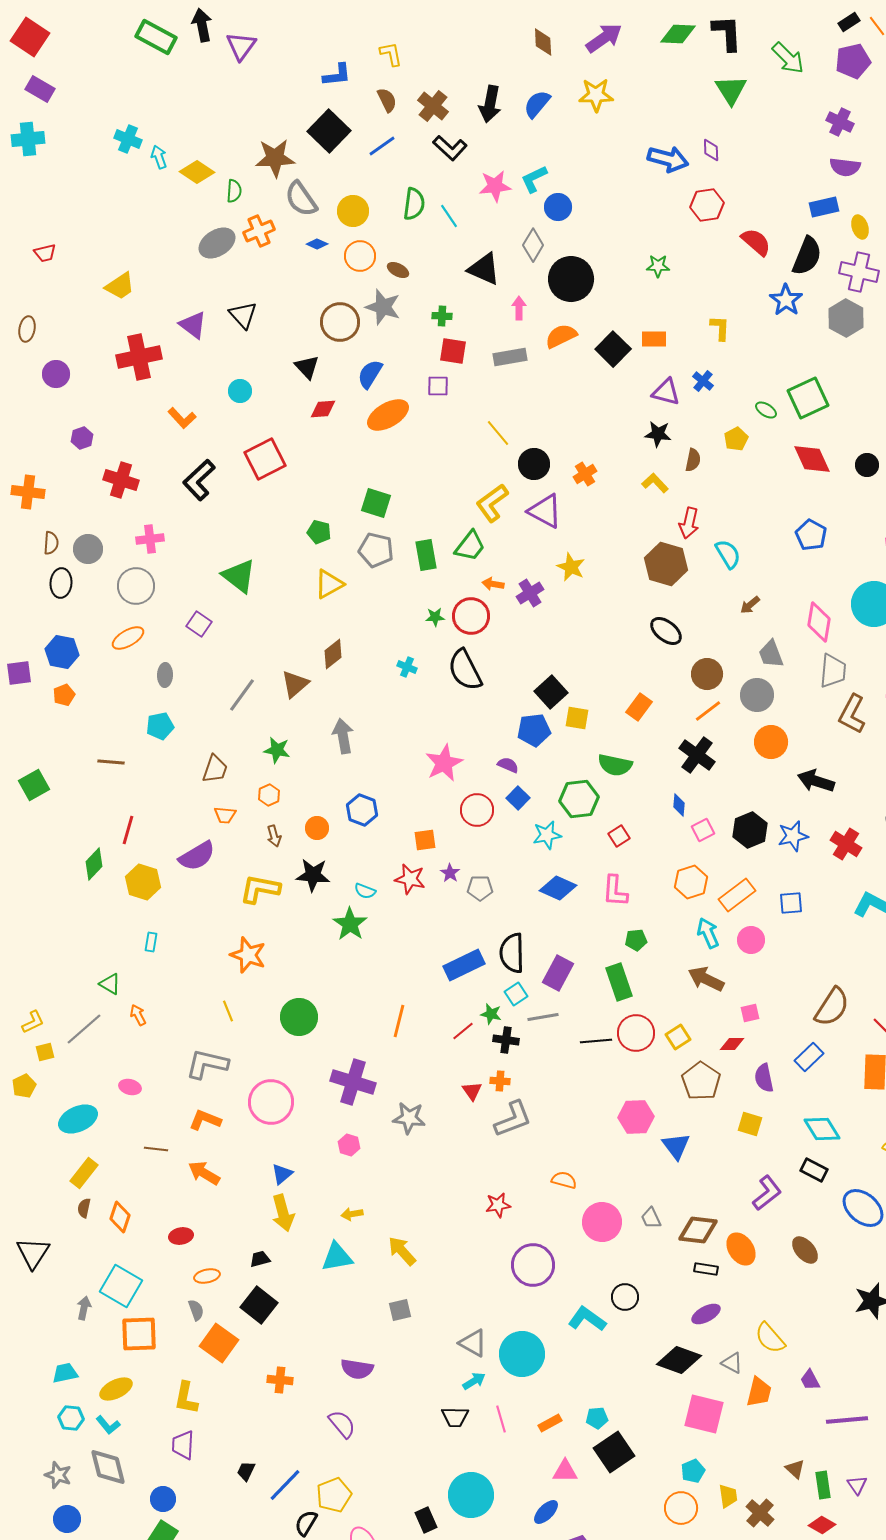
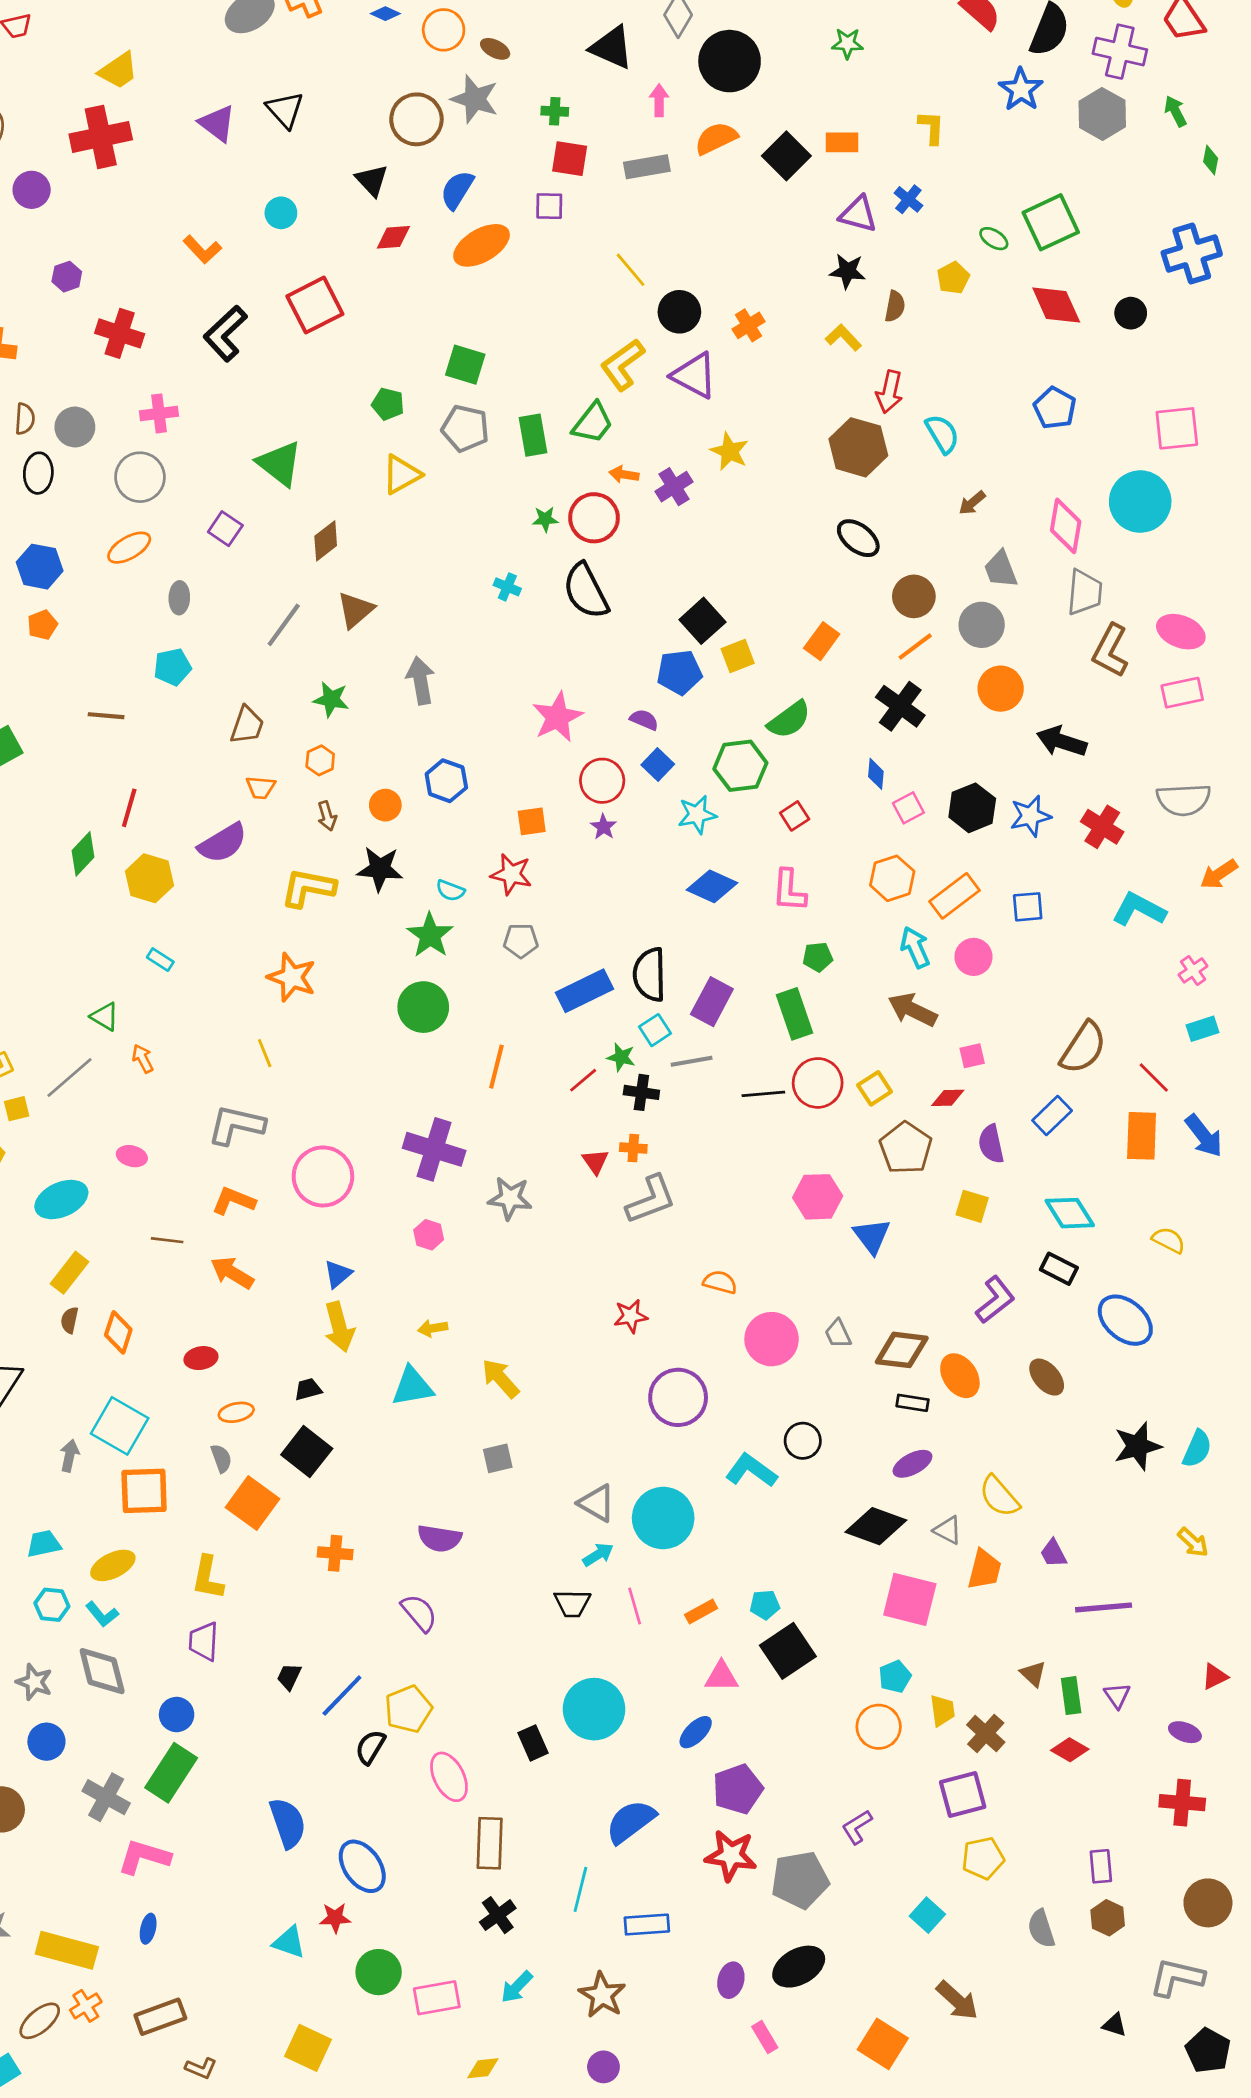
red cross: (139, 357) -> (101, 137), moved
brown diamond: (333, 654) -> (326, 541), moved
yellow square: (577, 718) -> (738, 656), turned -30
green semicircle: (615, 765) -> (789, 720), turned -48
purple star: (450, 873) -> (603, 827), moved
gray pentagon: (480, 888) -> (521, 941), moved
cyan rectangle: (151, 942) -> (160, 960), turned -66
green circle: (299, 1017) -> (423, 1007), moved

